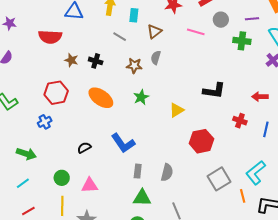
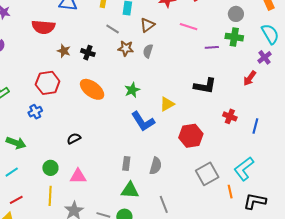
purple line: (252, 19) -> (212, 47), moved
gray circle: (221, 20) -> (236, 14), moved
brown star: (134, 66) -> (126, 48), moved
red arrow: (260, 97) -> (250, 78), moved, turned -56
blue L-shape: (123, 143) -> (143, 121), moved

